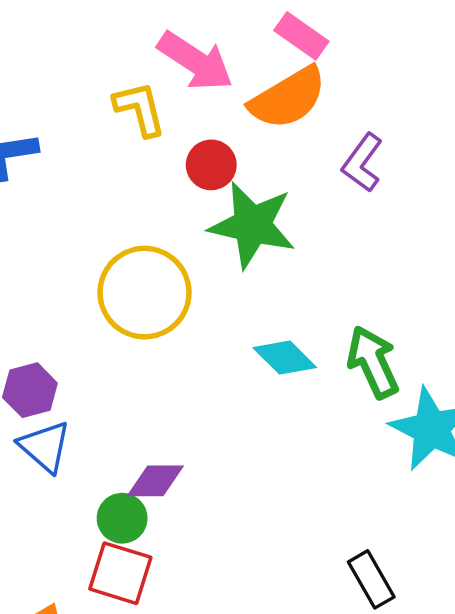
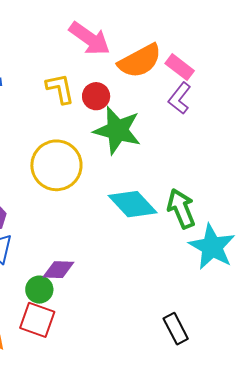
pink rectangle: (301, 36) -> (180, 67), moved
yellow L-shape: (140, 109) -> (60, 89), moved
cyan diamond: (285, 358) -> (133, 204), size x1.4

